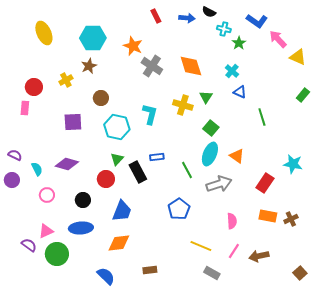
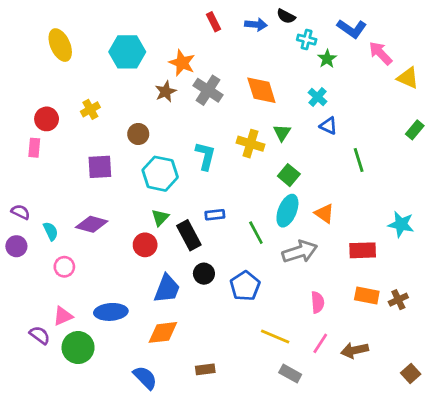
brown star: (89, 66) -> (166, 92), moved
red rectangle: (265, 183) -> (363, 250), turned 54
black circle: (83, 200) -> (204, 274), moved

